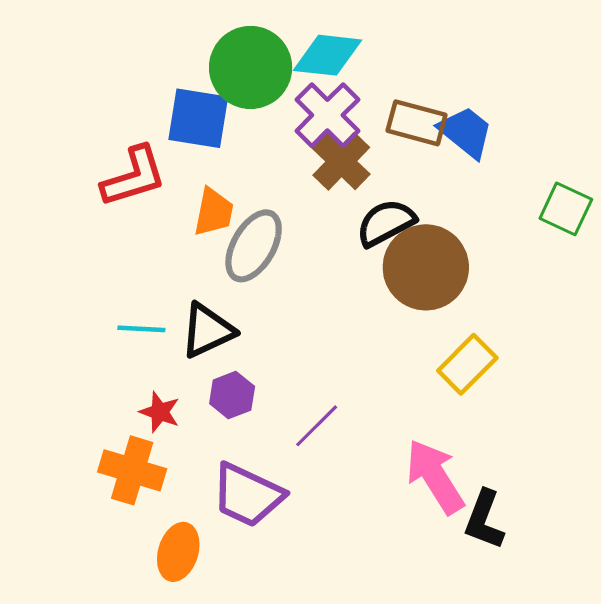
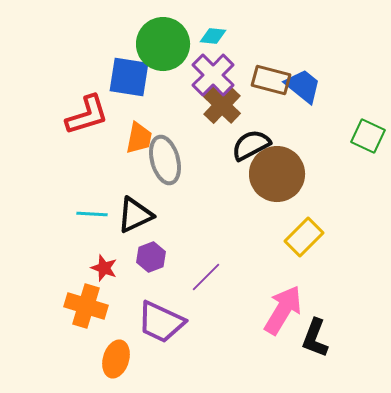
cyan diamond: (327, 55) -> (213, 36), size x0.6
gray ellipse: (254, 246) -> (165, 160), turned -45
pink arrow: (435, 477) -> (283, 310), turned 63

